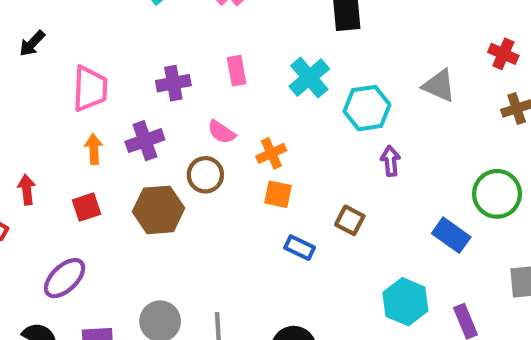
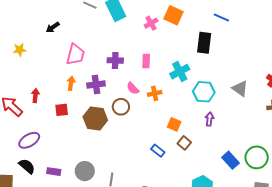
orange cross: (271, 153) -> (155, 93), moved
orange square: (278, 194) -> (174, 124), moved
green circle: (497, 194) -> (257, 157), moved
purple ellipse: (65, 278) -> (29, 140), moved

